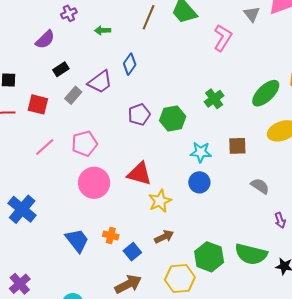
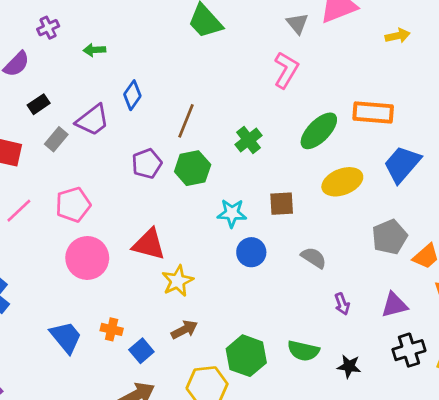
brown line: (149, 17) -> (186, 121), moved
pink L-shape: (223, 38) -> (286, 70), moved
blue circle: (199, 182) -> (251, 252), moved
green semicircle: (251, 254) -> (303, 351), size x0.7

